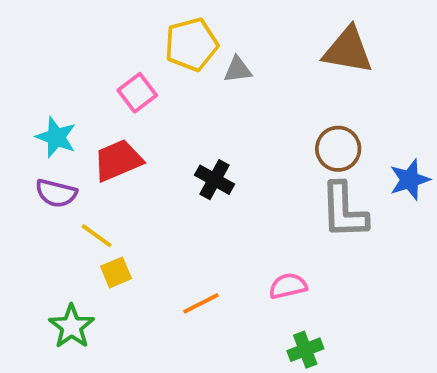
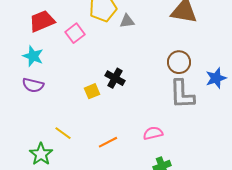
red trapezoid: (118, 160) -> (42, 21), moved
yellow line: (97, 236) -> (63, 133), moved
yellow square: (116, 272) -> (92, 91), moved

